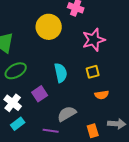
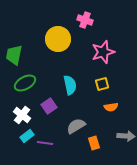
purple line: (51, 131) -> (45, 143), moved
orange rectangle: (93, 131) -> (94, 143), moved

